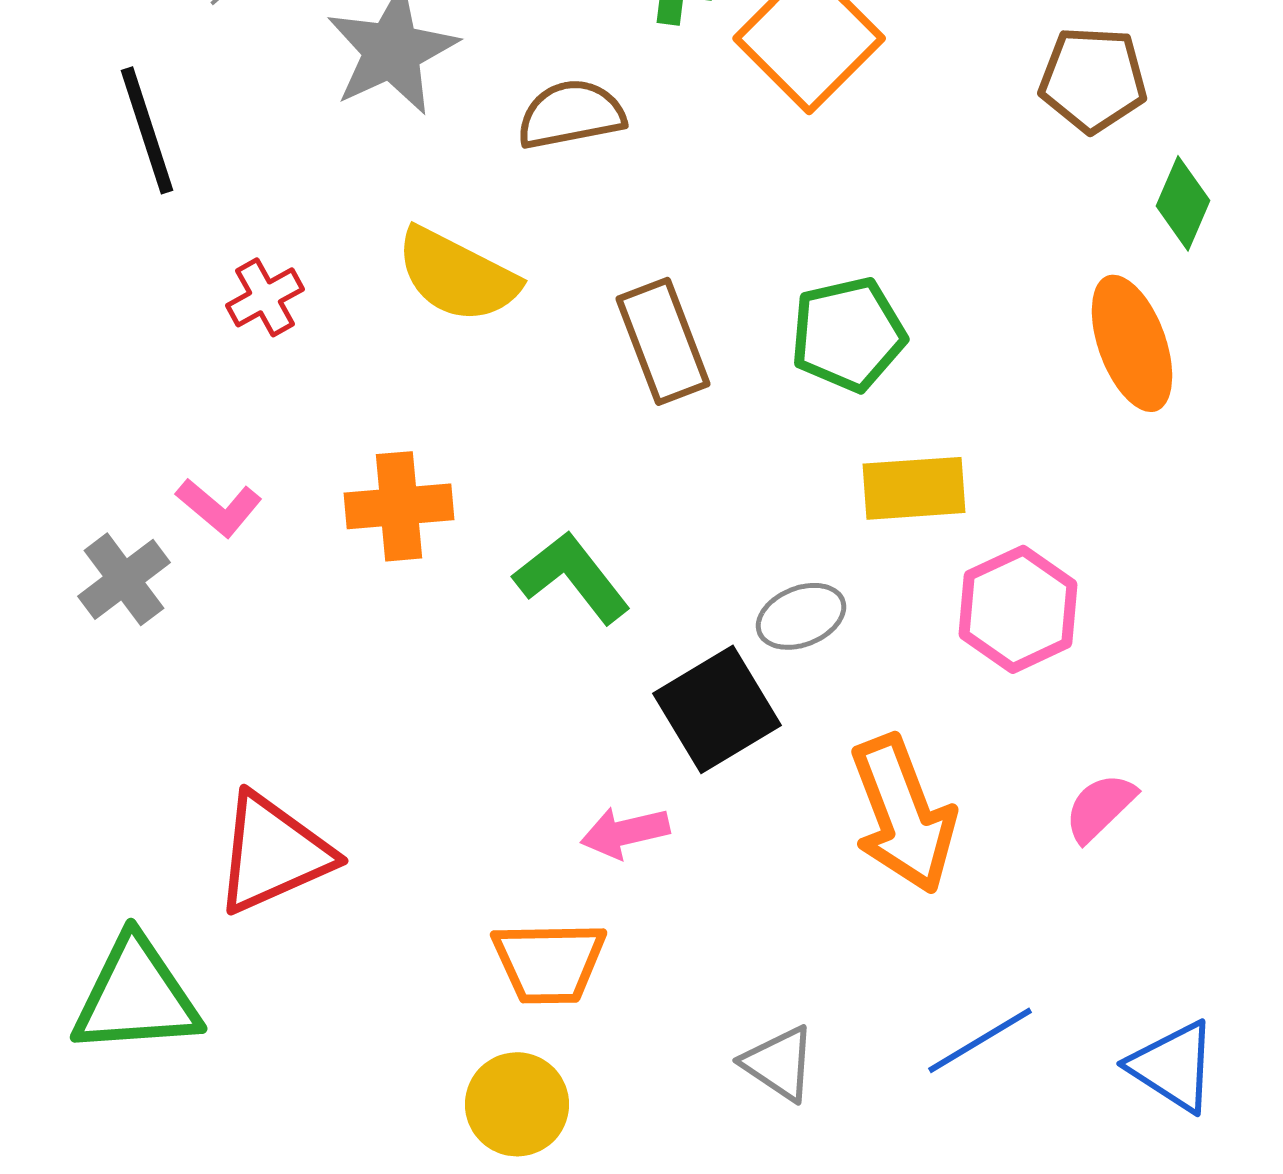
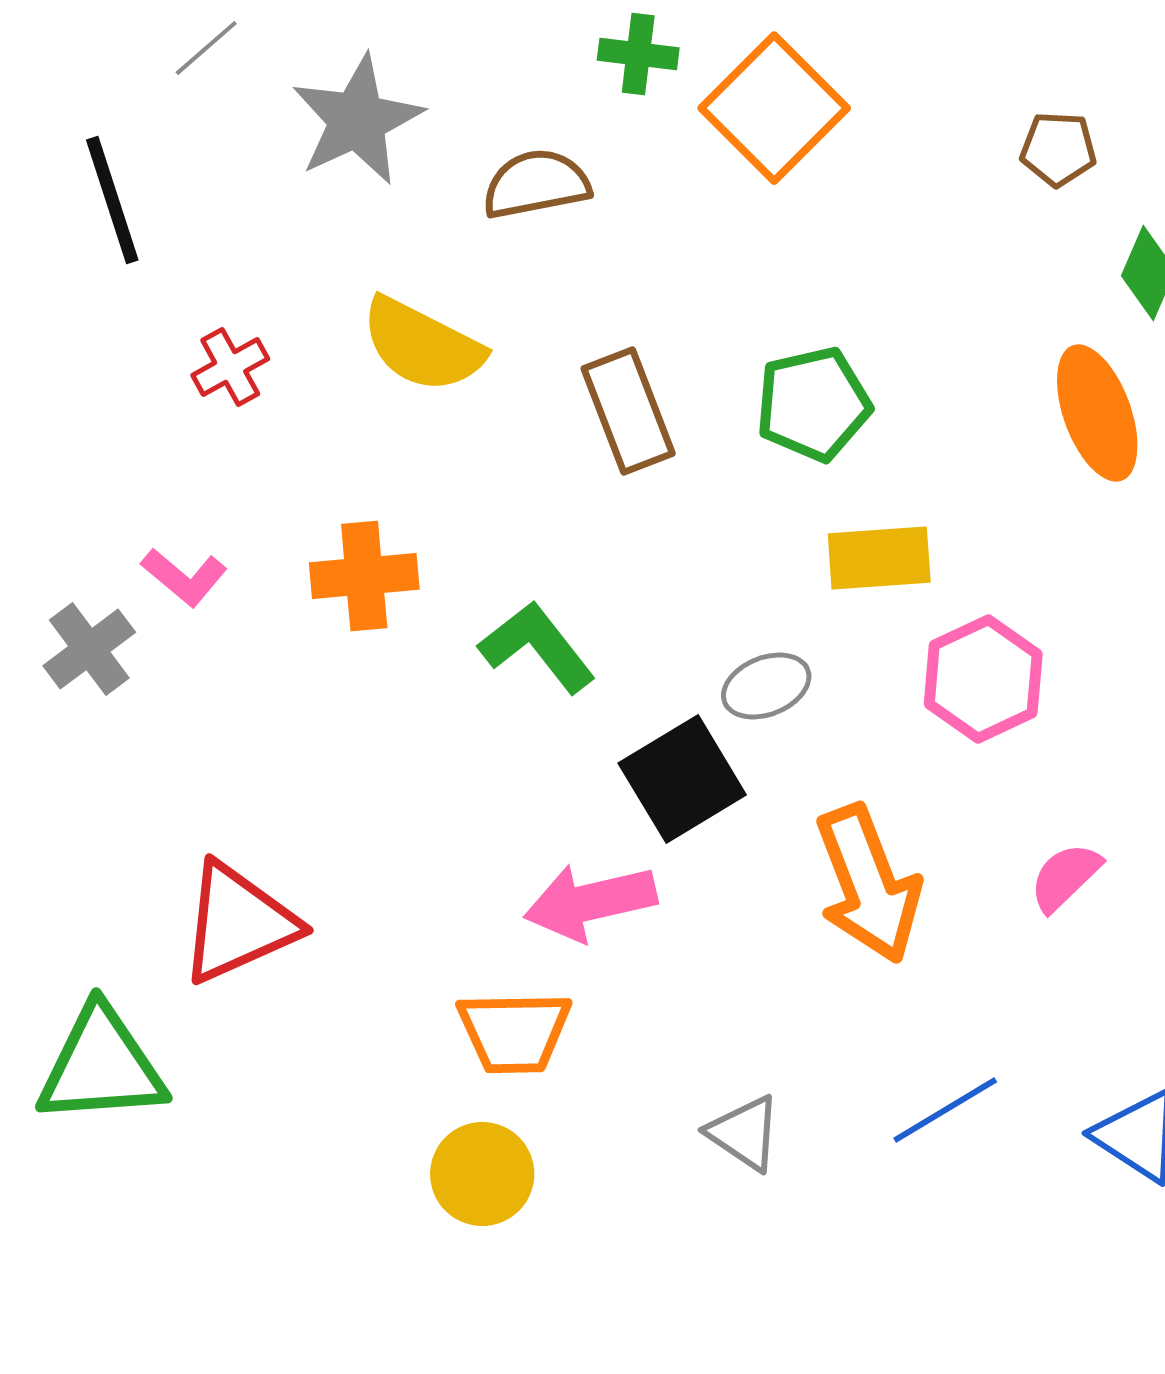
brown pentagon: (1093, 79) -> (1058, 149), size x0.7
pink arrow: (625, 832) -> (590, 902), size x1.5

